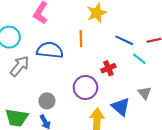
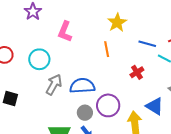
blue semicircle: (50, 50) -> (82, 86), moved
purple circle: (85, 87) -> (108, 105), moved

